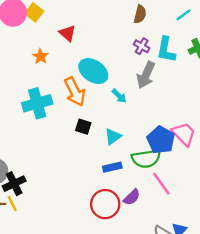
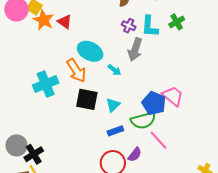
orange star: (40, 57) -> (44, 20), moved, size x1.5
black square: (83, 127) -> (87, 99), size x1.6

